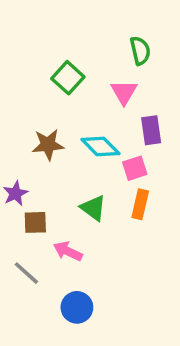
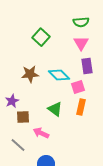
green semicircle: (140, 51) -> (81, 22), turned 98
pink triangle: (124, 92) -> (81, 43), moved

